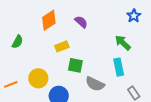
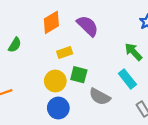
purple semicircle: (81, 22) -> (88, 26), size x1.5
cyan rectangle: (119, 67) -> (127, 79), turned -30
yellow circle: (38, 78) -> (55, 81), moved

